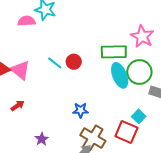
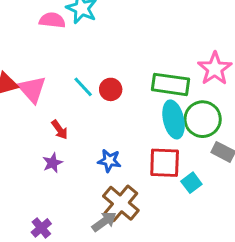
red arrow: (18, 106) -> (60, 130), moved, turned 80
red square: (126, 132) -> (165, 163), moved, turned -30
purple star: (42, 139) -> (53, 163), moved

